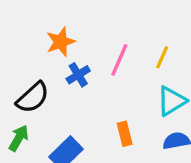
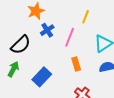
yellow line: (162, 57) -> (86, 17), moved
pink line: (119, 60) -> (70, 37), moved

